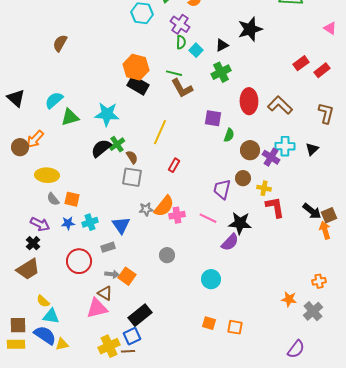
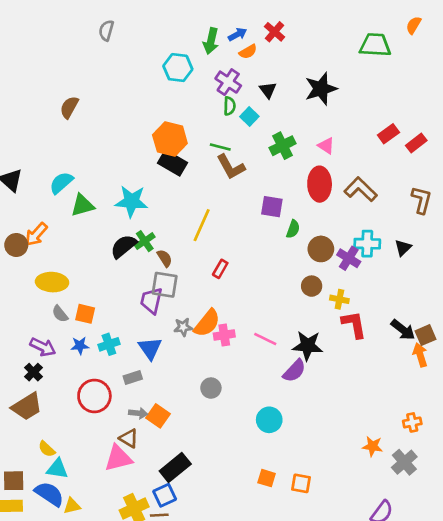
pink triangle: (330, 28) -> (326, 146), moved
black triangle: (222, 45) -> (268, 90), moved, turned -40
purple trapezoid: (222, 189) -> (151, 301), moved

